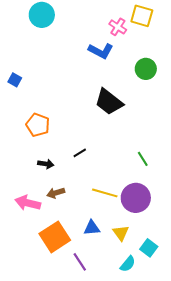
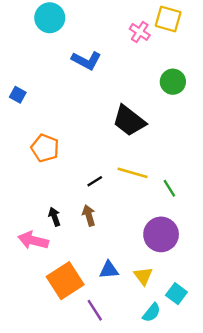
blue L-shape: (101, 51) -> (86, 60), moved
black arrow: (46, 164) -> (54, 217), moved, turned -119
brown arrow: (56, 193) -> (89, 215), moved, turned 90
yellow line: (105, 193) -> (133, 173), moved

